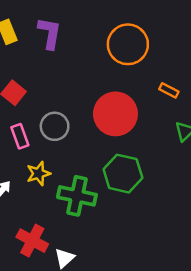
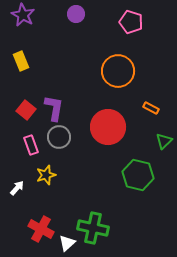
purple L-shape: (50, 33) -> (54, 108), moved
green hexagon: (123, 174) -> (138, 175), moved
green cross: (77, 196) -> (93, 228), moved

